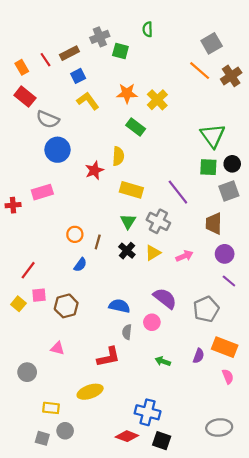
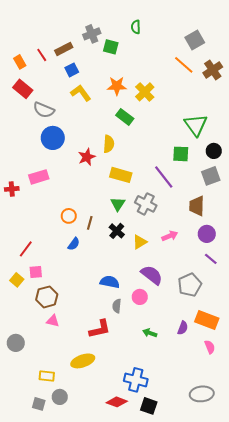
green square: (208, 167) -> (181, 154), moved
yellow triangle: (153, 253) -> (140, 242), moved
brown hexagon: (66, 306) -> (47, 297), moved
gray circle: (27, 372) -> (16, 343), moved

